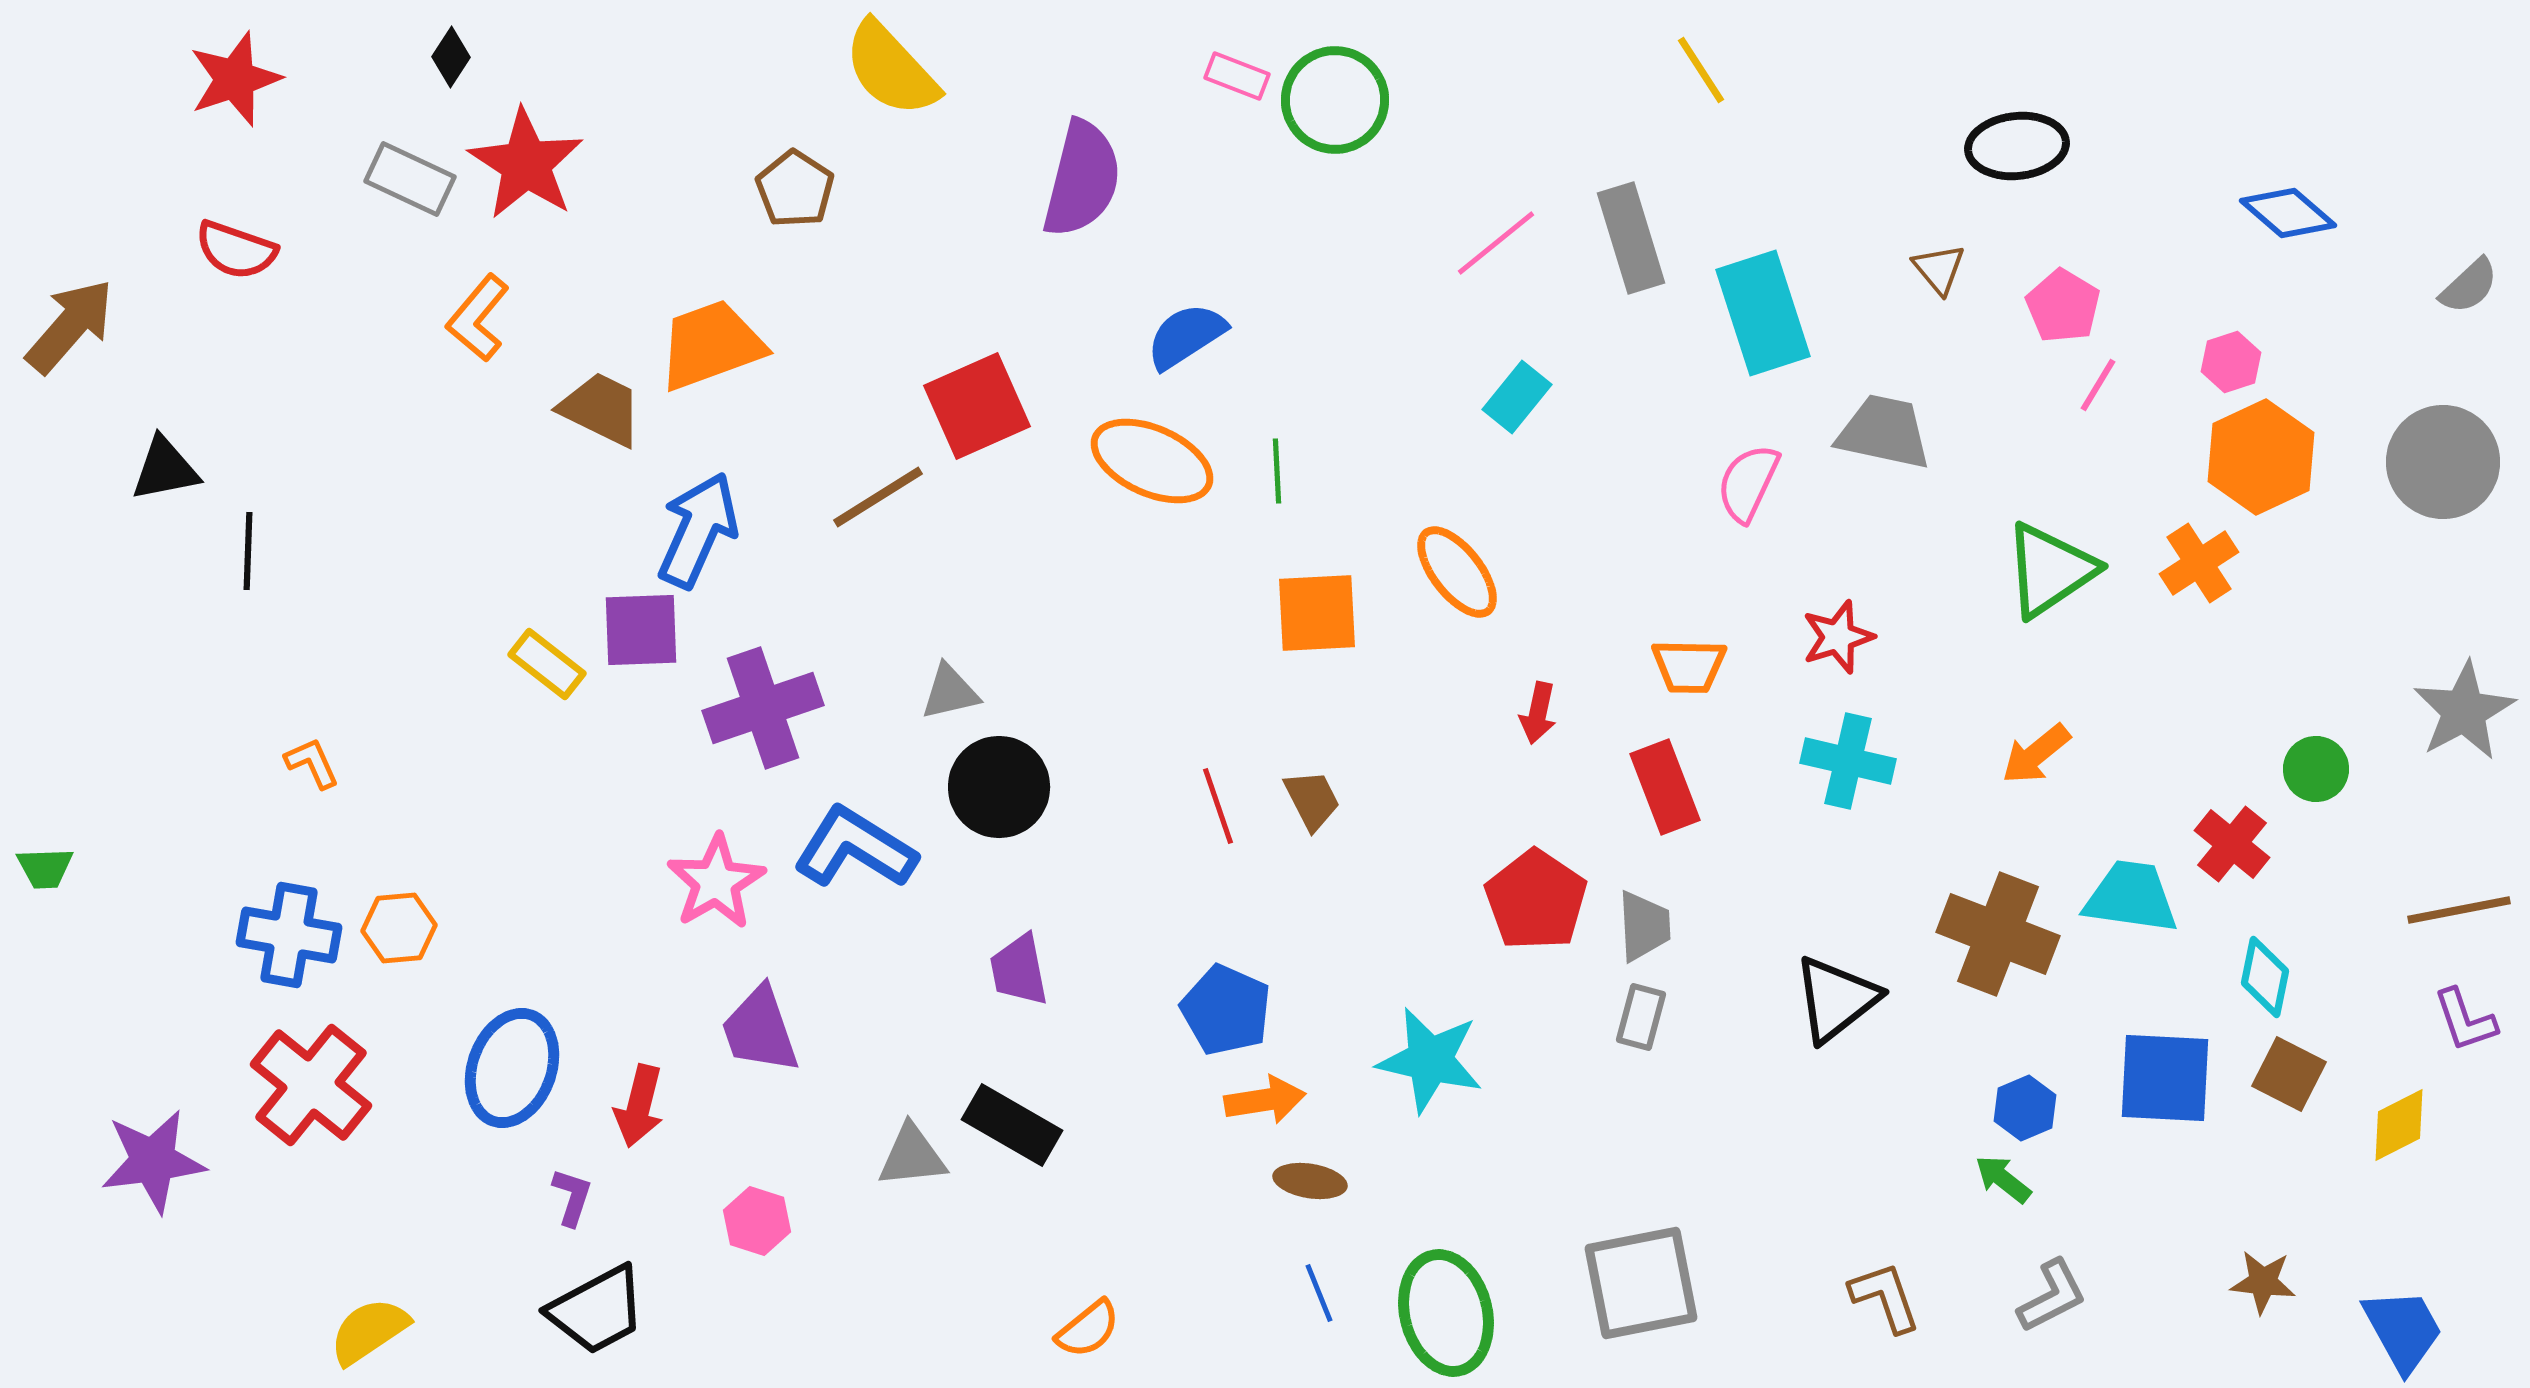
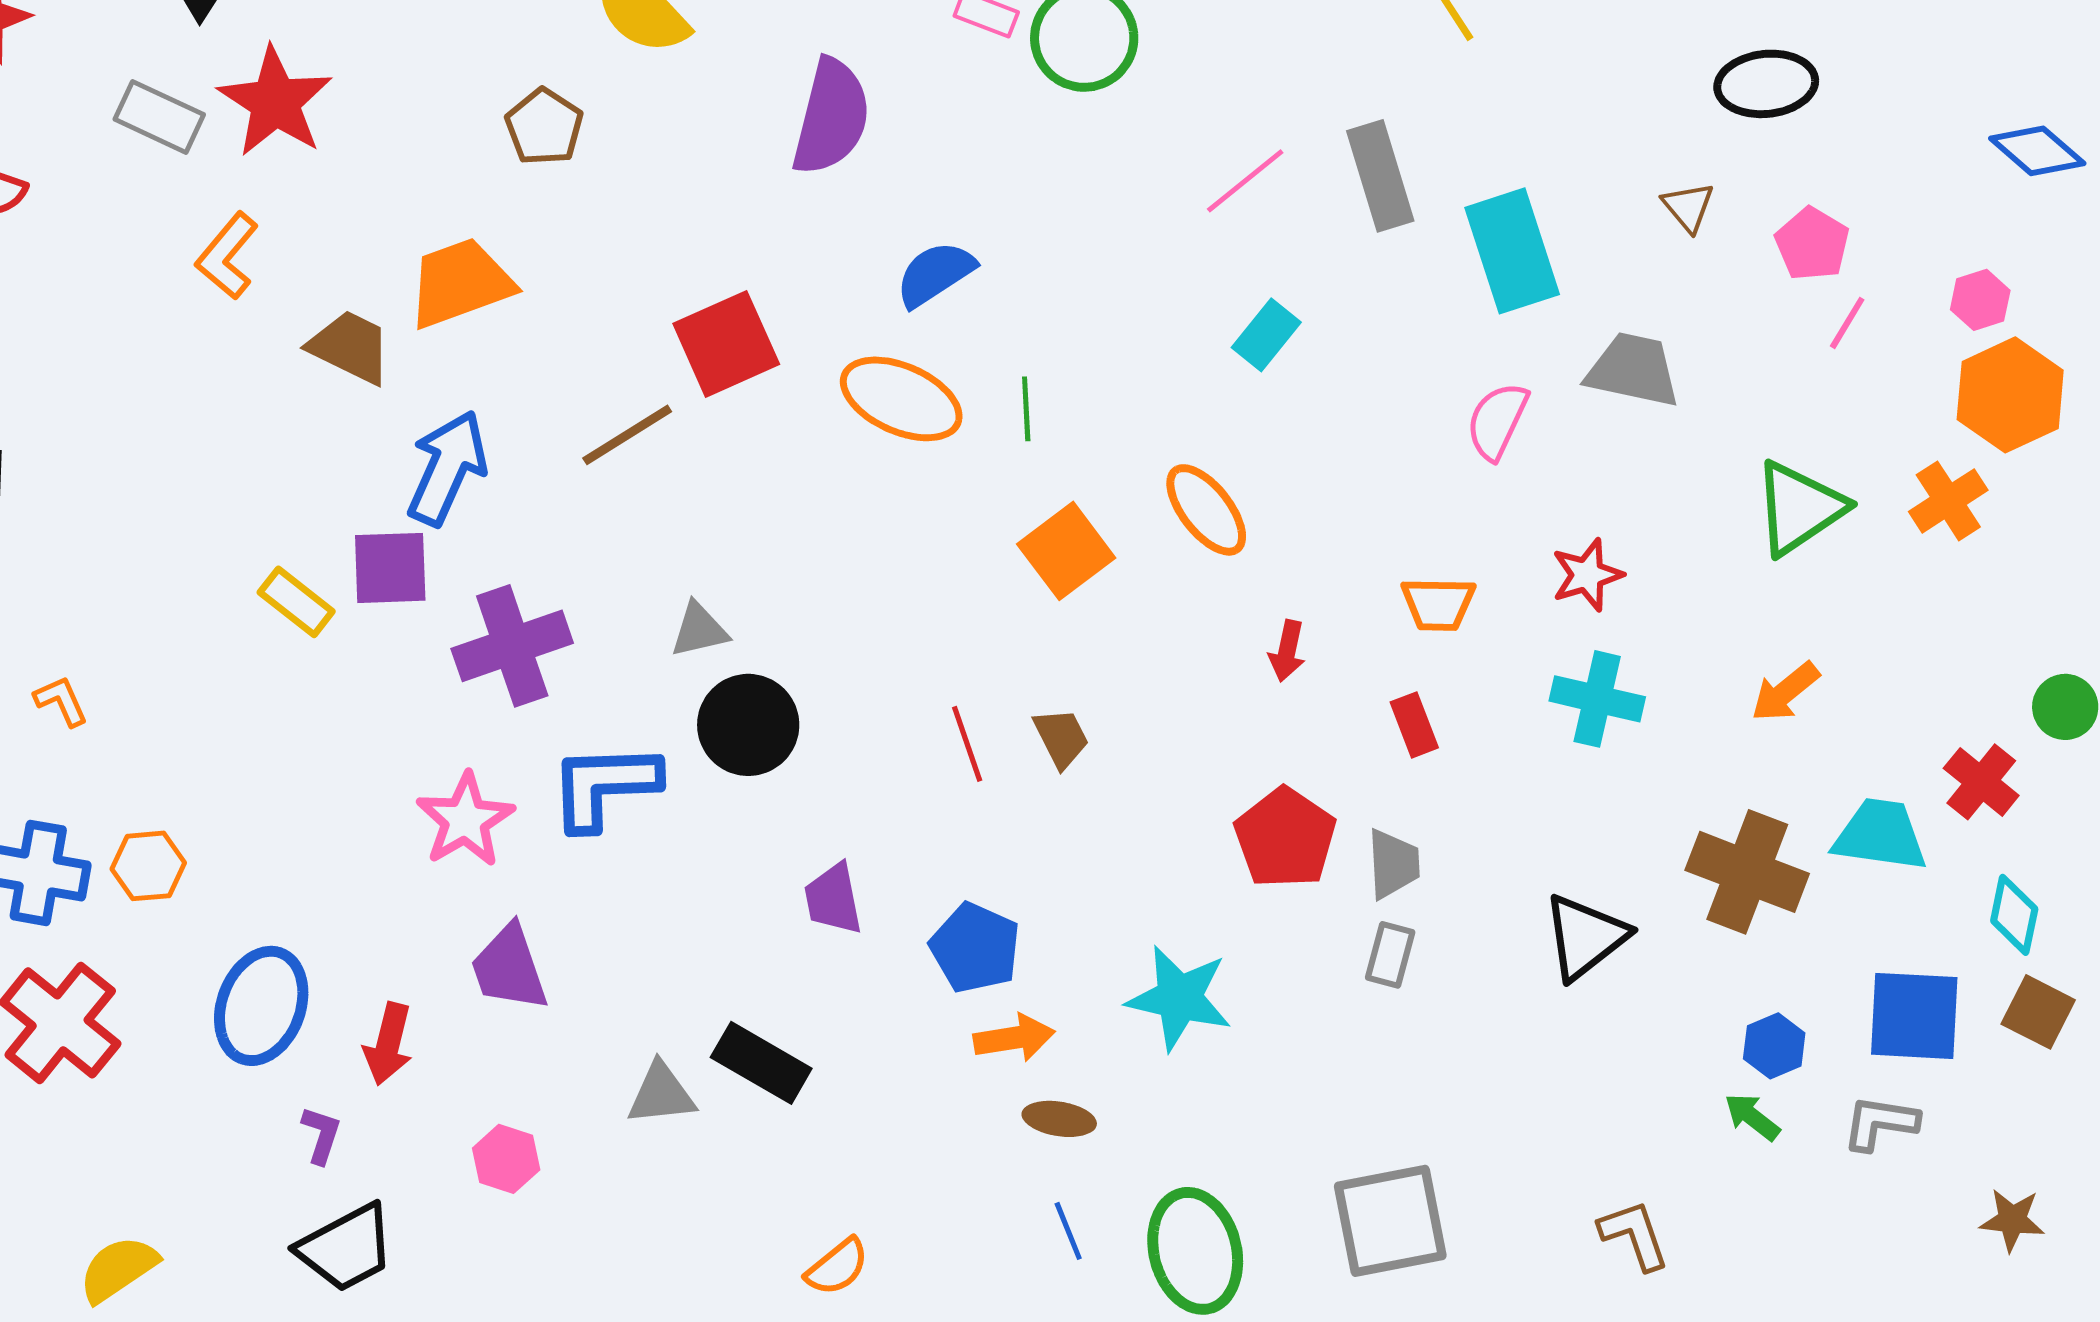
orange square: (1317, 613) -> (1066, 551), turned -34
red rectangle: (1665, 787) -> (1414, 725), size x0.7
blue L-shape: (855, 848) -> (604, 786), turned -34
purple trapezoid: (1019, 970) -> (833, 899), moved
gray L-shape: (2052, 1296) -> (1880, 1123), moved, turned -144

